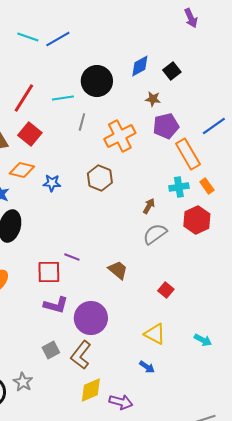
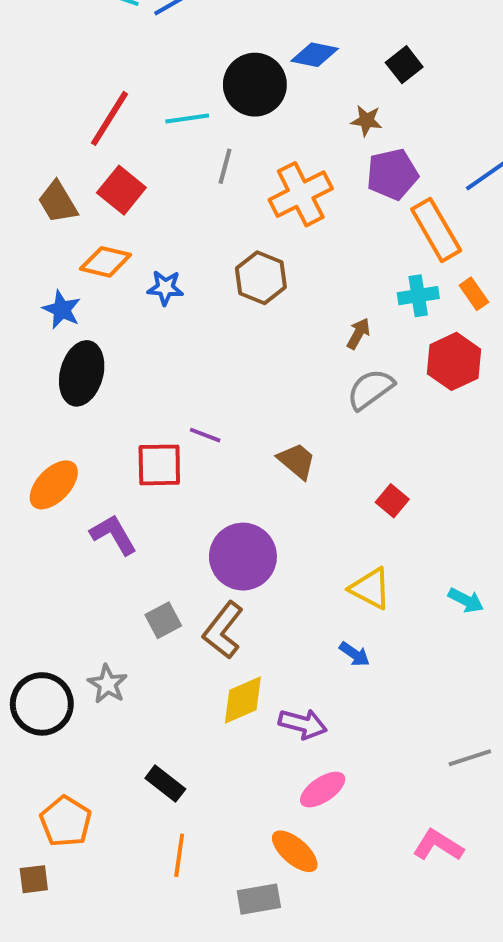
blue diamond: (140, 66) -> (315, 55), moved, turned 40
purple L-shape: (56, 305) -> (114, 535), moved, turned -135

